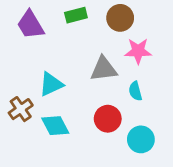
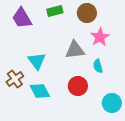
pink star: (138, 51) -> (100, 37), turned -30
cyan triangle: (51, 84) -> (37, 61), turned -42
cyan circle: (141, 139) -> (112, 103), moved

